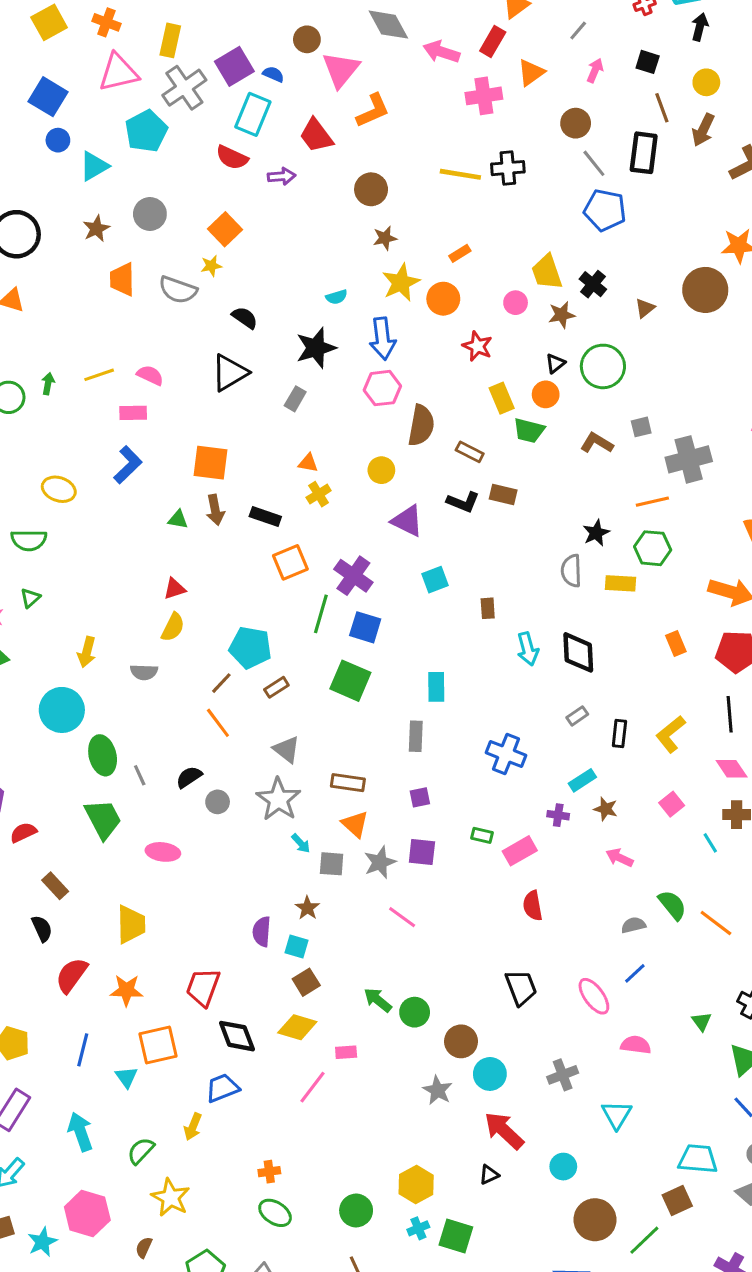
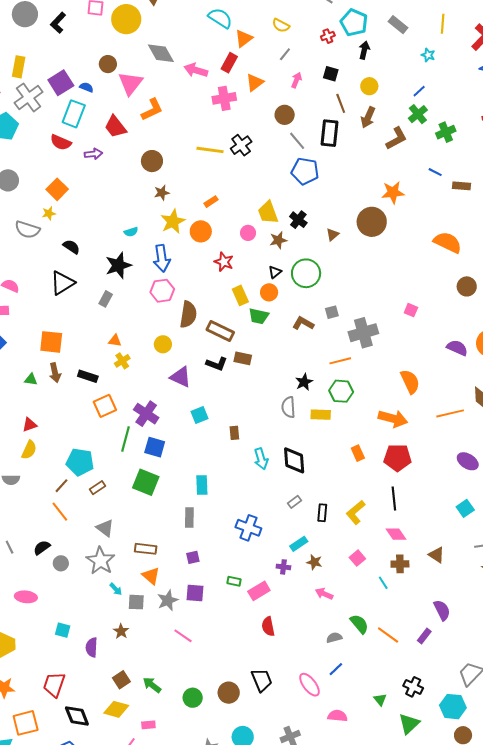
black cross: (508, 168) -> (241, 145), turned -30
brown rectangle: (470, 452) -> (220, 331), size x1.5
cyan square: (296, 946) -> (63, 630), moved
green arrow: (378, 1000) -> (152, 685), moved
brown circle: (461, 1041) -> (229, 693), moved

